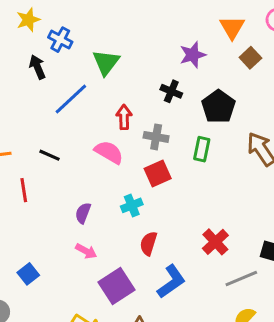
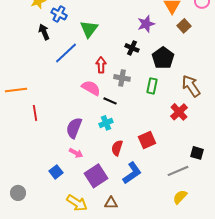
black line: (50, 155) -> (110, 101), moved
red square: (158, 173) -> (147, 140), moved
purple semicircle: (83, 213) -> (74, 128), size x1.5
red cross: (215, 242) -> (179, 112), moved
blue square: (28, 274) -> (56, 172), moved

